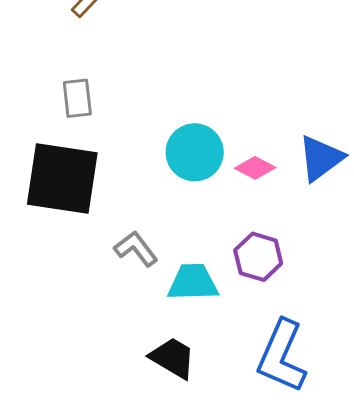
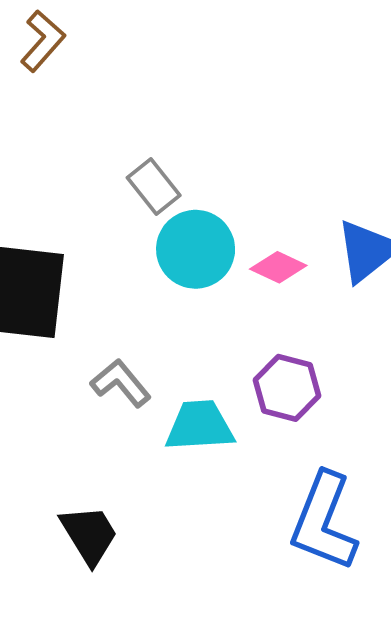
gray rectangle: (77, 98) -> (154, 187), moved, turned -30
black trapezoid: (173, 358) -> (89, 535), moved, turned 30

